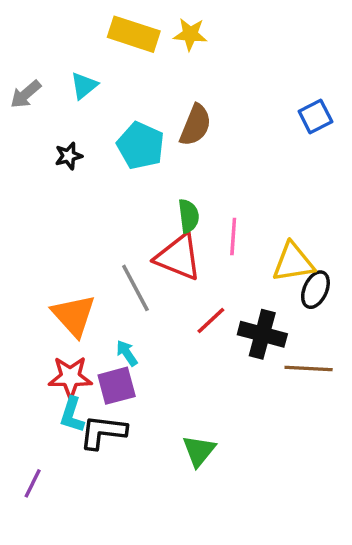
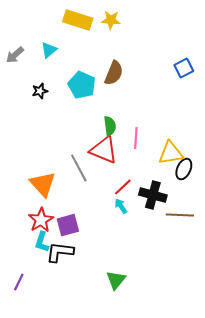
cyan arrow: (127, 353) -> (121, 206), moved
red star: (70, 377) -> (41, 220), turned -30
green triangle: (199, 451) -> (116, 280), moved

